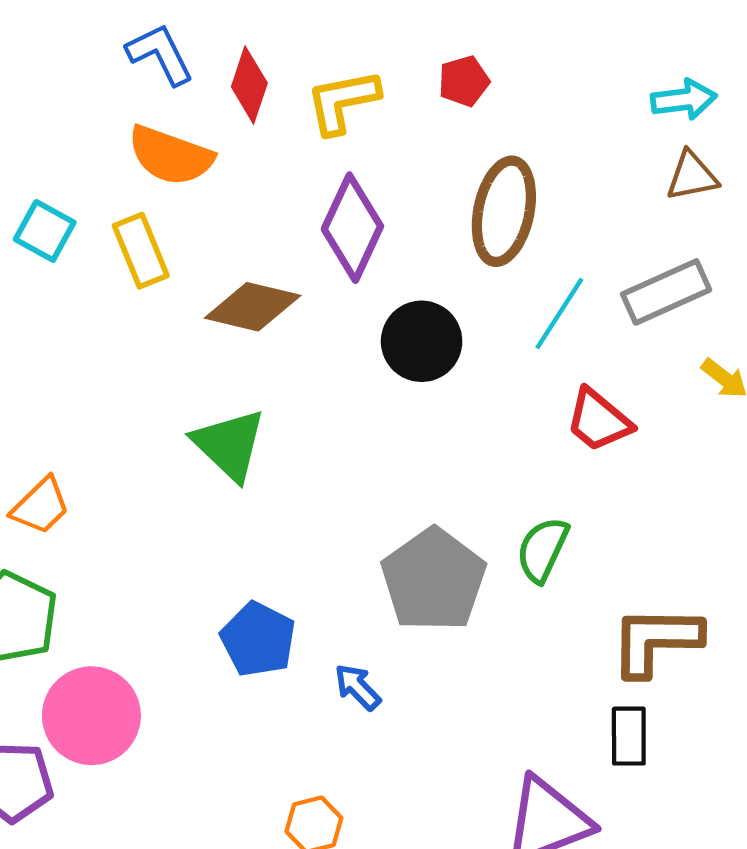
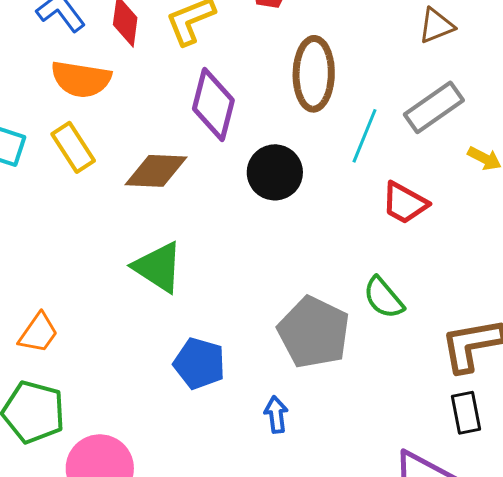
green semicircle: (542, 550) -> (384, 298), turned -54
blue pentagon: (258, 639) -> (199, 363), moved
blue arrow: (358, 687) -> (276, 415), turned 48

